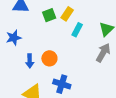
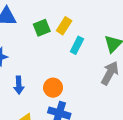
orange circle: (49, 58) -> (53, 88), moved

